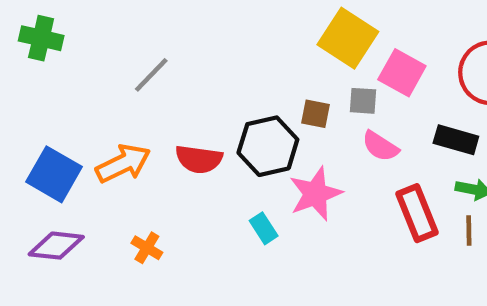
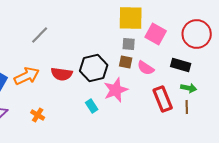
yellow square: (348, 38) -> (131, 18), turned -32
gray square: (363, 101) -> (129, 44), moved
brown square: (315, 114) -> (126, 62), moved

